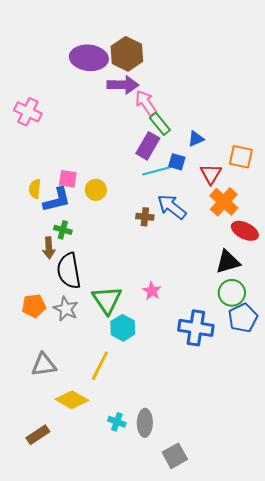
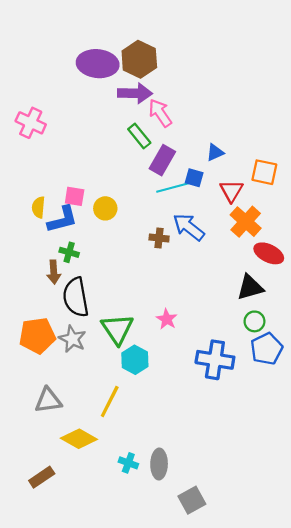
green rectangle: (160, 124) -> (139, 136), moved
green circle: (232, 293) -> (254, 321), size x0.7
orange pentagon: (34, 306) -> (37, 336), size x1.4

